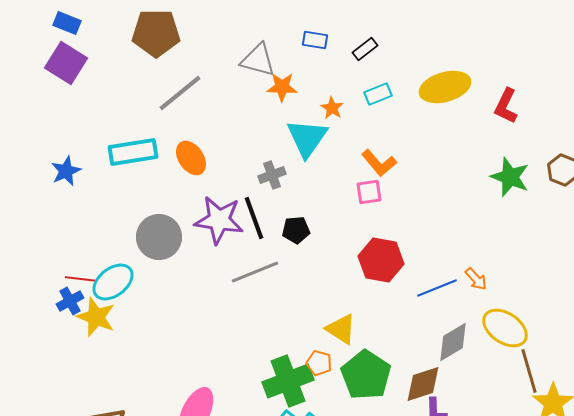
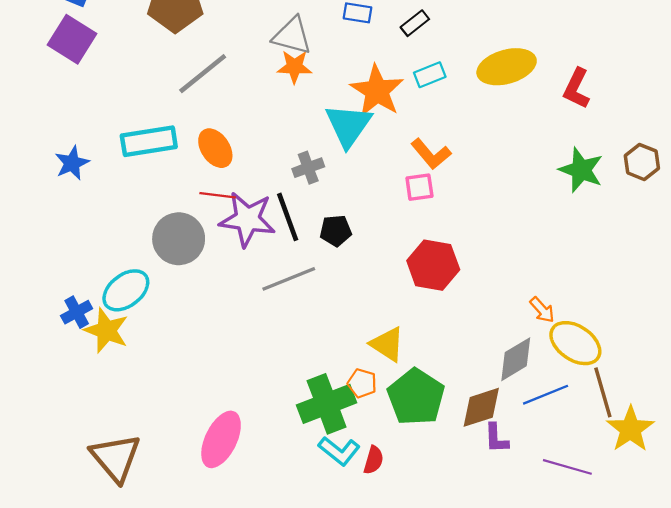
orange star: (282, 87) -> (294, 67), moved
orange star: (332, 108) -> (377, 91), size x2.0
red line: (81, 279) -> (218, 195), moved
orange arrow: (476, 279) -> (542, 310), moved
blue line: (437, 288) -> (546, 395), moved

